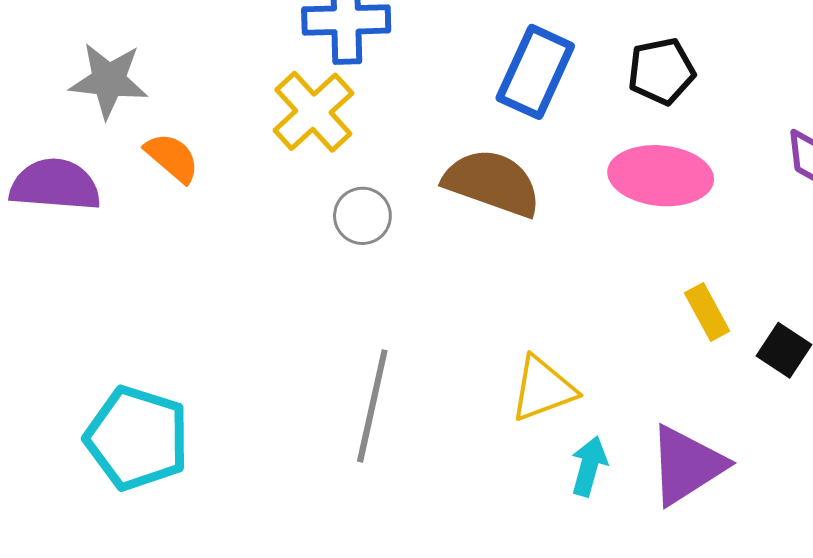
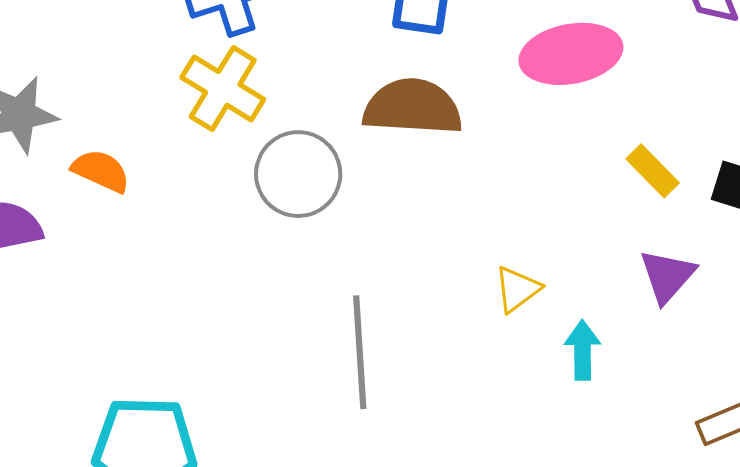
gray circle: (362, 216) -> (298, 174), size x1.5
yellow triangle: (543, 389) -> (517, 289), size x0.7
purple triangle: (687, 465) -> (667, 276), moved, size x0.7

